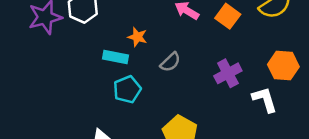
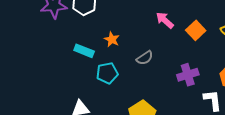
orange star: (137, 37) -> (112, 39), moved
cyan rectangle: (116, 57) -> (84, 51), moved

